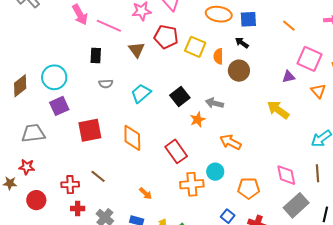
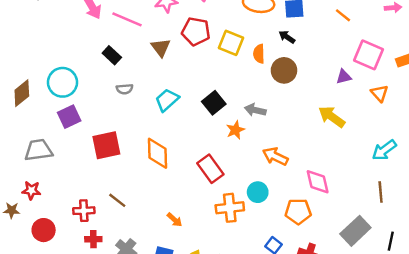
black rectangle: (96, 55) -> (112, 55), turned -49
pink diamond: (286, 175) -> (318, 182), moved

